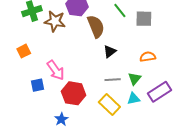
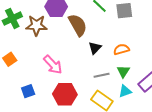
orange semicircle: (148, 57) -> (121, 49), moved
pink arrow: (56, 70) -> (53, 65), moved

